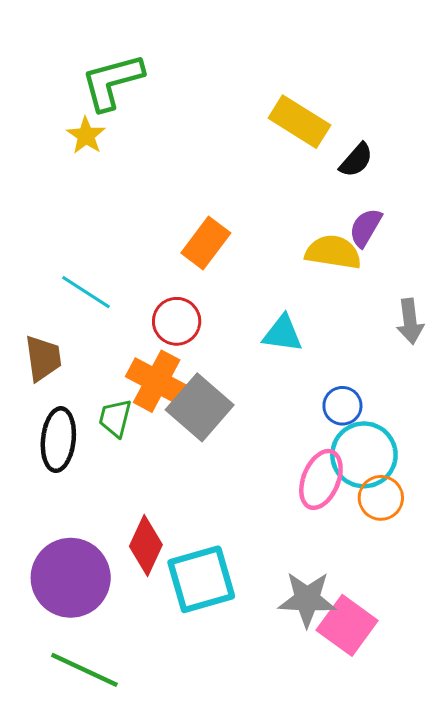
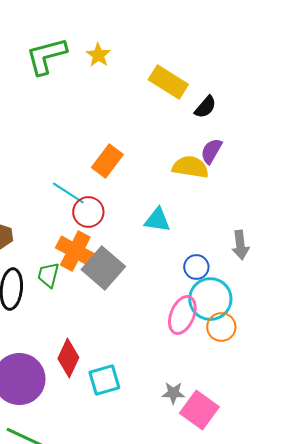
yellow star: (86, 136) -> (98, 55), moved
cyan line: (86, 292) -> (68, 193), moved
gray arrow: (410, 321) -> (240, 245), moved
cyan square: (201, 579) -> (104, 380), size x0.7
gray star: (307, 599) -> (173, 393), size x0.6

